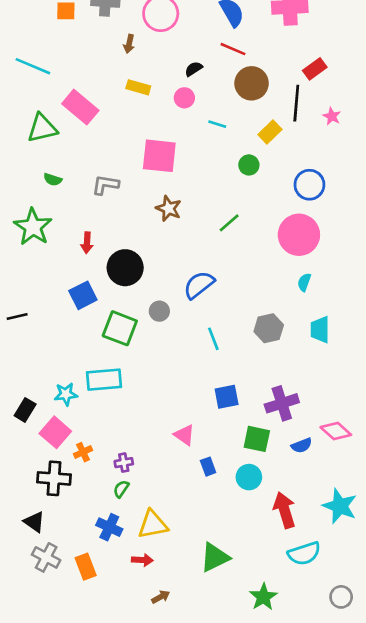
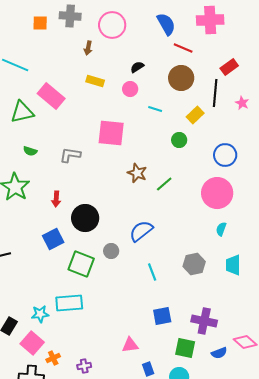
red line: (233, 49) -> (183, 48), moved
brown star: (169, 208) -> (137, 173), moved
purple cross: (282, 403) -> (204, 321), turned 30
pink triangle: (184, 435) -> (130, 345), turned -42

